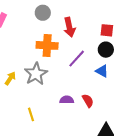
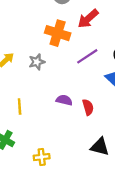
red arrow: (69, 27) -> (88, 19), turned 48
gray star: (36, 74) -> (37, 62), size x0.6

